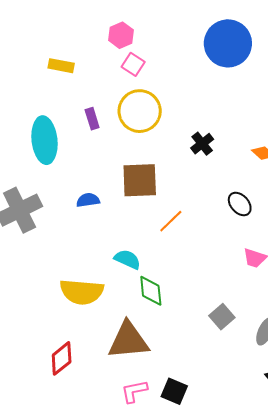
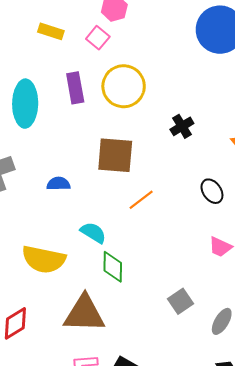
pink square: (133, 64) -> (98, 38), moved
purple rectangle: (92, 119) -> (75, 88), size x1.4
blue semicircle: (88, 200) -> (58, 184), moved

